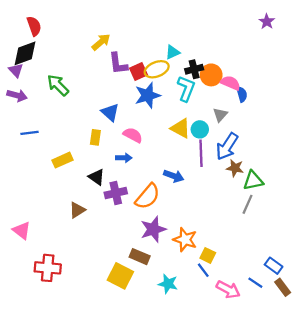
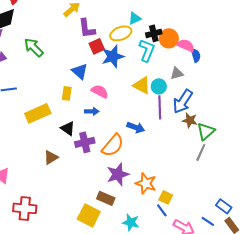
red square: (138, 72) -> (97, 46), moved
gray triangle: (220, 115) -> (177, 73), turned 32
yellow rectangle: (62, 160) -> (38, 113), size x1.4
green triangle: (253, 180) -> (206, 131), turned -30

